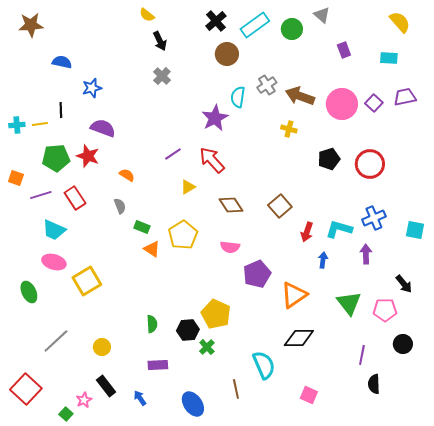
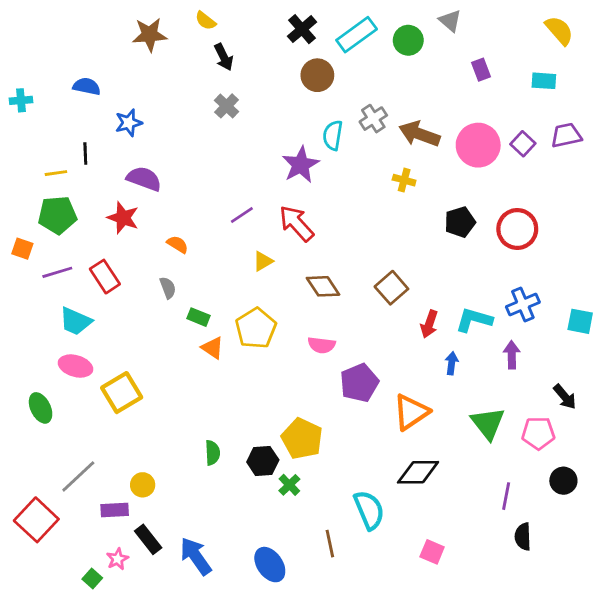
brown star: (31, 25) -> (150, 35), moved
cyan cross: (17, 125) -> (21, 100), moved
green pentagon: (56, 158) -> (57, 215), moved
purple rectangle: (158, 365) -> (115, 510), moved
red square: (26, 389) -> (36, 520), moved
blue arrow: (140, 398) -> (196, 556), size x1.8

